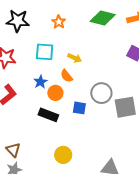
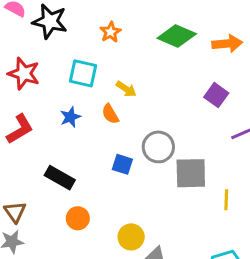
orange circle: (55, 93) -> (78, 218), moved
black rectangle: (48, 115) -> (60, 178), moved
yellow circle: (63, 155) -> (131, 237), moved

